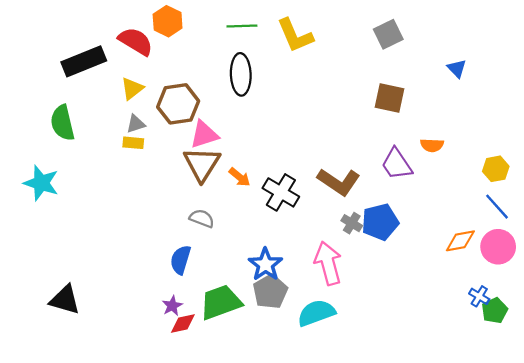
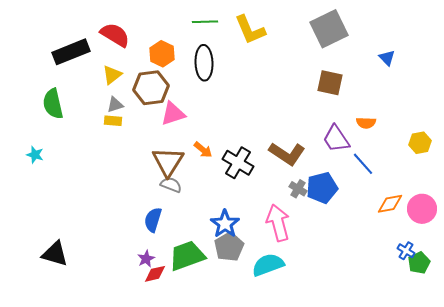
orange hexagon: (168, 21) -> (162, 54), moved
gray square: (388, 34) -> (329, 29), size x1.5
brown triangle: (202, 164) -> (168, 162), moved
cyan star: (41, 183) -> (35, 155), size x0.6
blue line: (497, 207) -> (363, 164), moved

